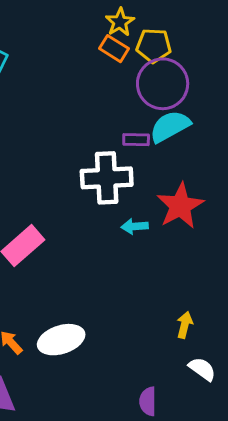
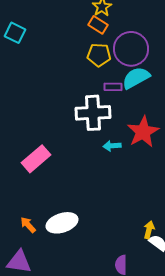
yellow pentagon: (154, 46) -> (99, 55), moved
yellow arrow: (185, 325) -> (149, 230), moved

